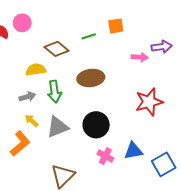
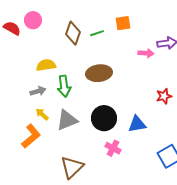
brown diamond: (57, 49) -> (73, 33), moved, turned 70
red star: (149, 102) -> (164, 96), moved, size x0.6
blue triangle: (133, 151) -> (137, 124), moved

